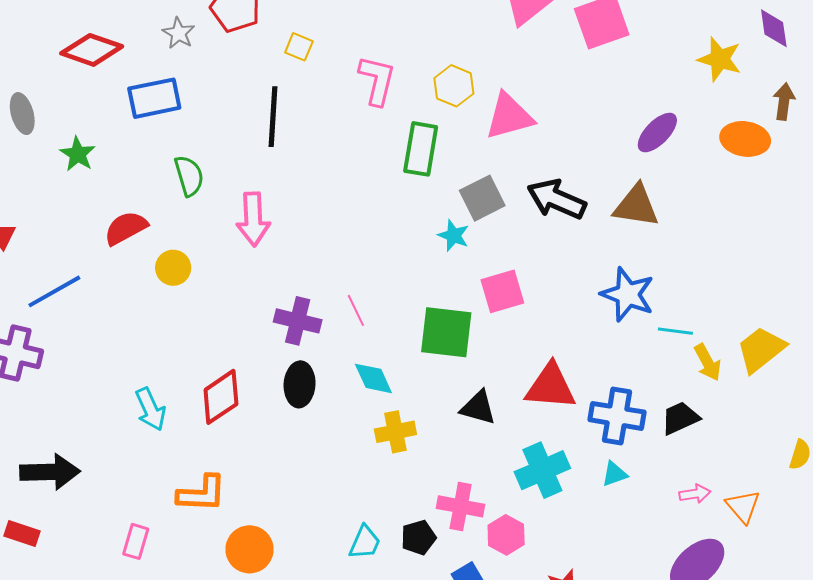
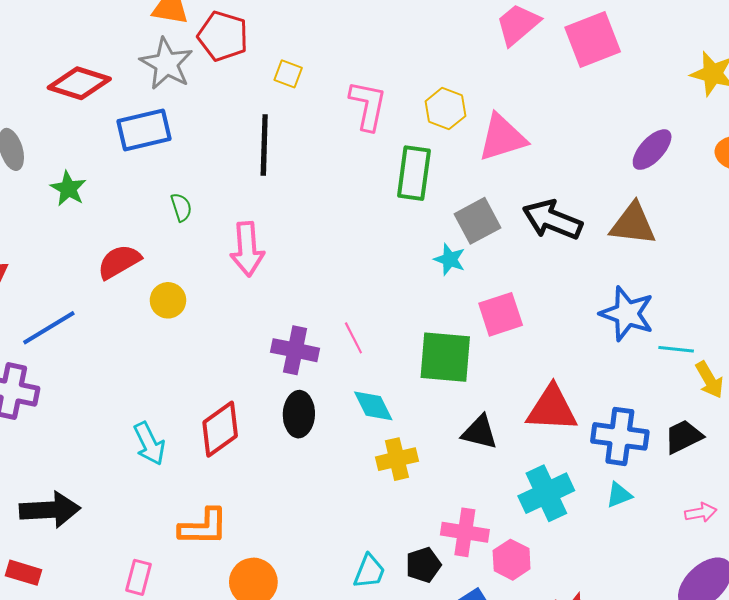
gray star: (179, 33) -> (167, 64), size x1.6
green semicircle: (189, 176) -> (181, 207), size x0.7

